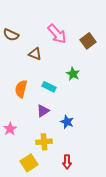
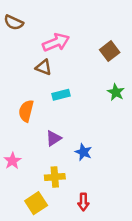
pink arrow: (57, 34) -> (56, 42), moved, turned -70
brown semicircle: (11, 35) -> (14, 22), moved
green star: (73, 74) -> (116, 92), moved
cyan rectangle: (49, 87) -> (61, 95), moved, turned -40

